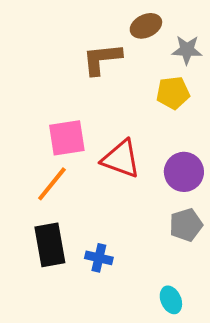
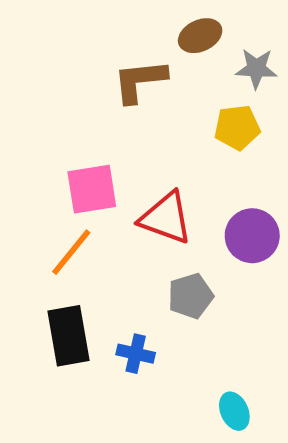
gray pentagon: (186, 225) -> (191, 296), moved

